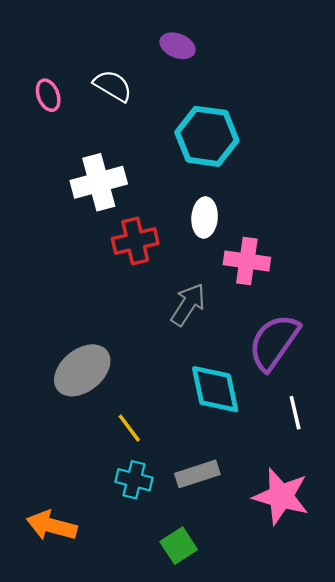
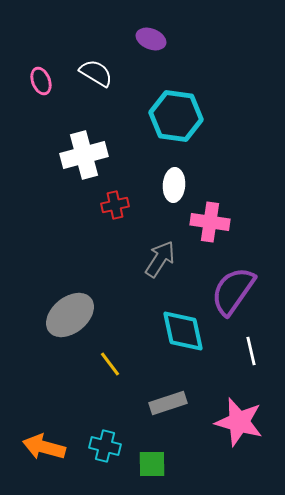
red cross: (135, 241) -> (115, 205), size x0.7
cyan cross: (134, 480) -> (105, 446), moved
green square: (179, 546) -> (152, 464), turned 32

